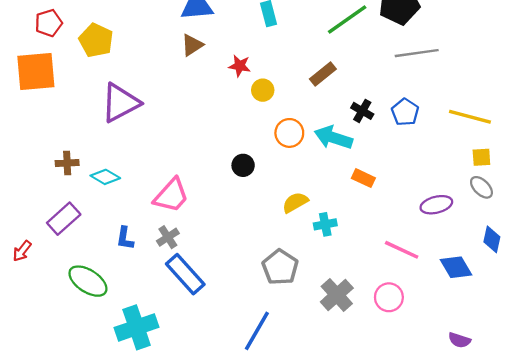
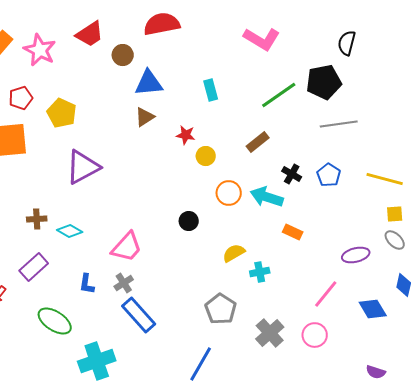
pink line: (402, 250) -> (326, 294), turned -76

